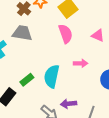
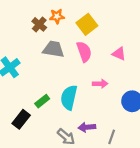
gray trapezoid: (22, 33) -> (53, 49), moved

